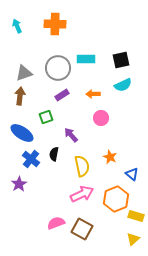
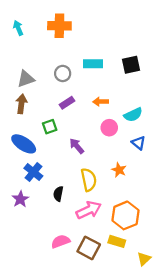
gray circle: (58, 68) -> (63, 73), size x0.6
cyan semicircle: (123, 85) -> (133, 115), moved
black semicircle: (54, 154) -> (58, 194), moved
blue triangle: (132, 174) -> (139, 143), moved
yellow rectangle: (136, 216) -> (117, 241), moved

